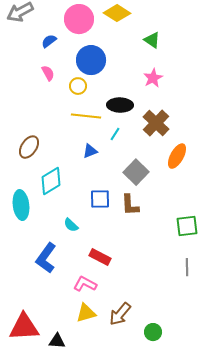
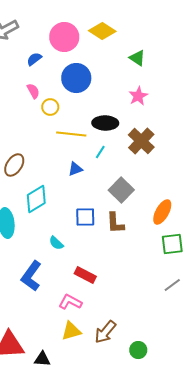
yellow circle: (78, 86) -> (50, 107), moved
orange ellipse: (177, 156) -> (162, 212), moved
gray line: (187, 267) -> (172, 285), turned 54

